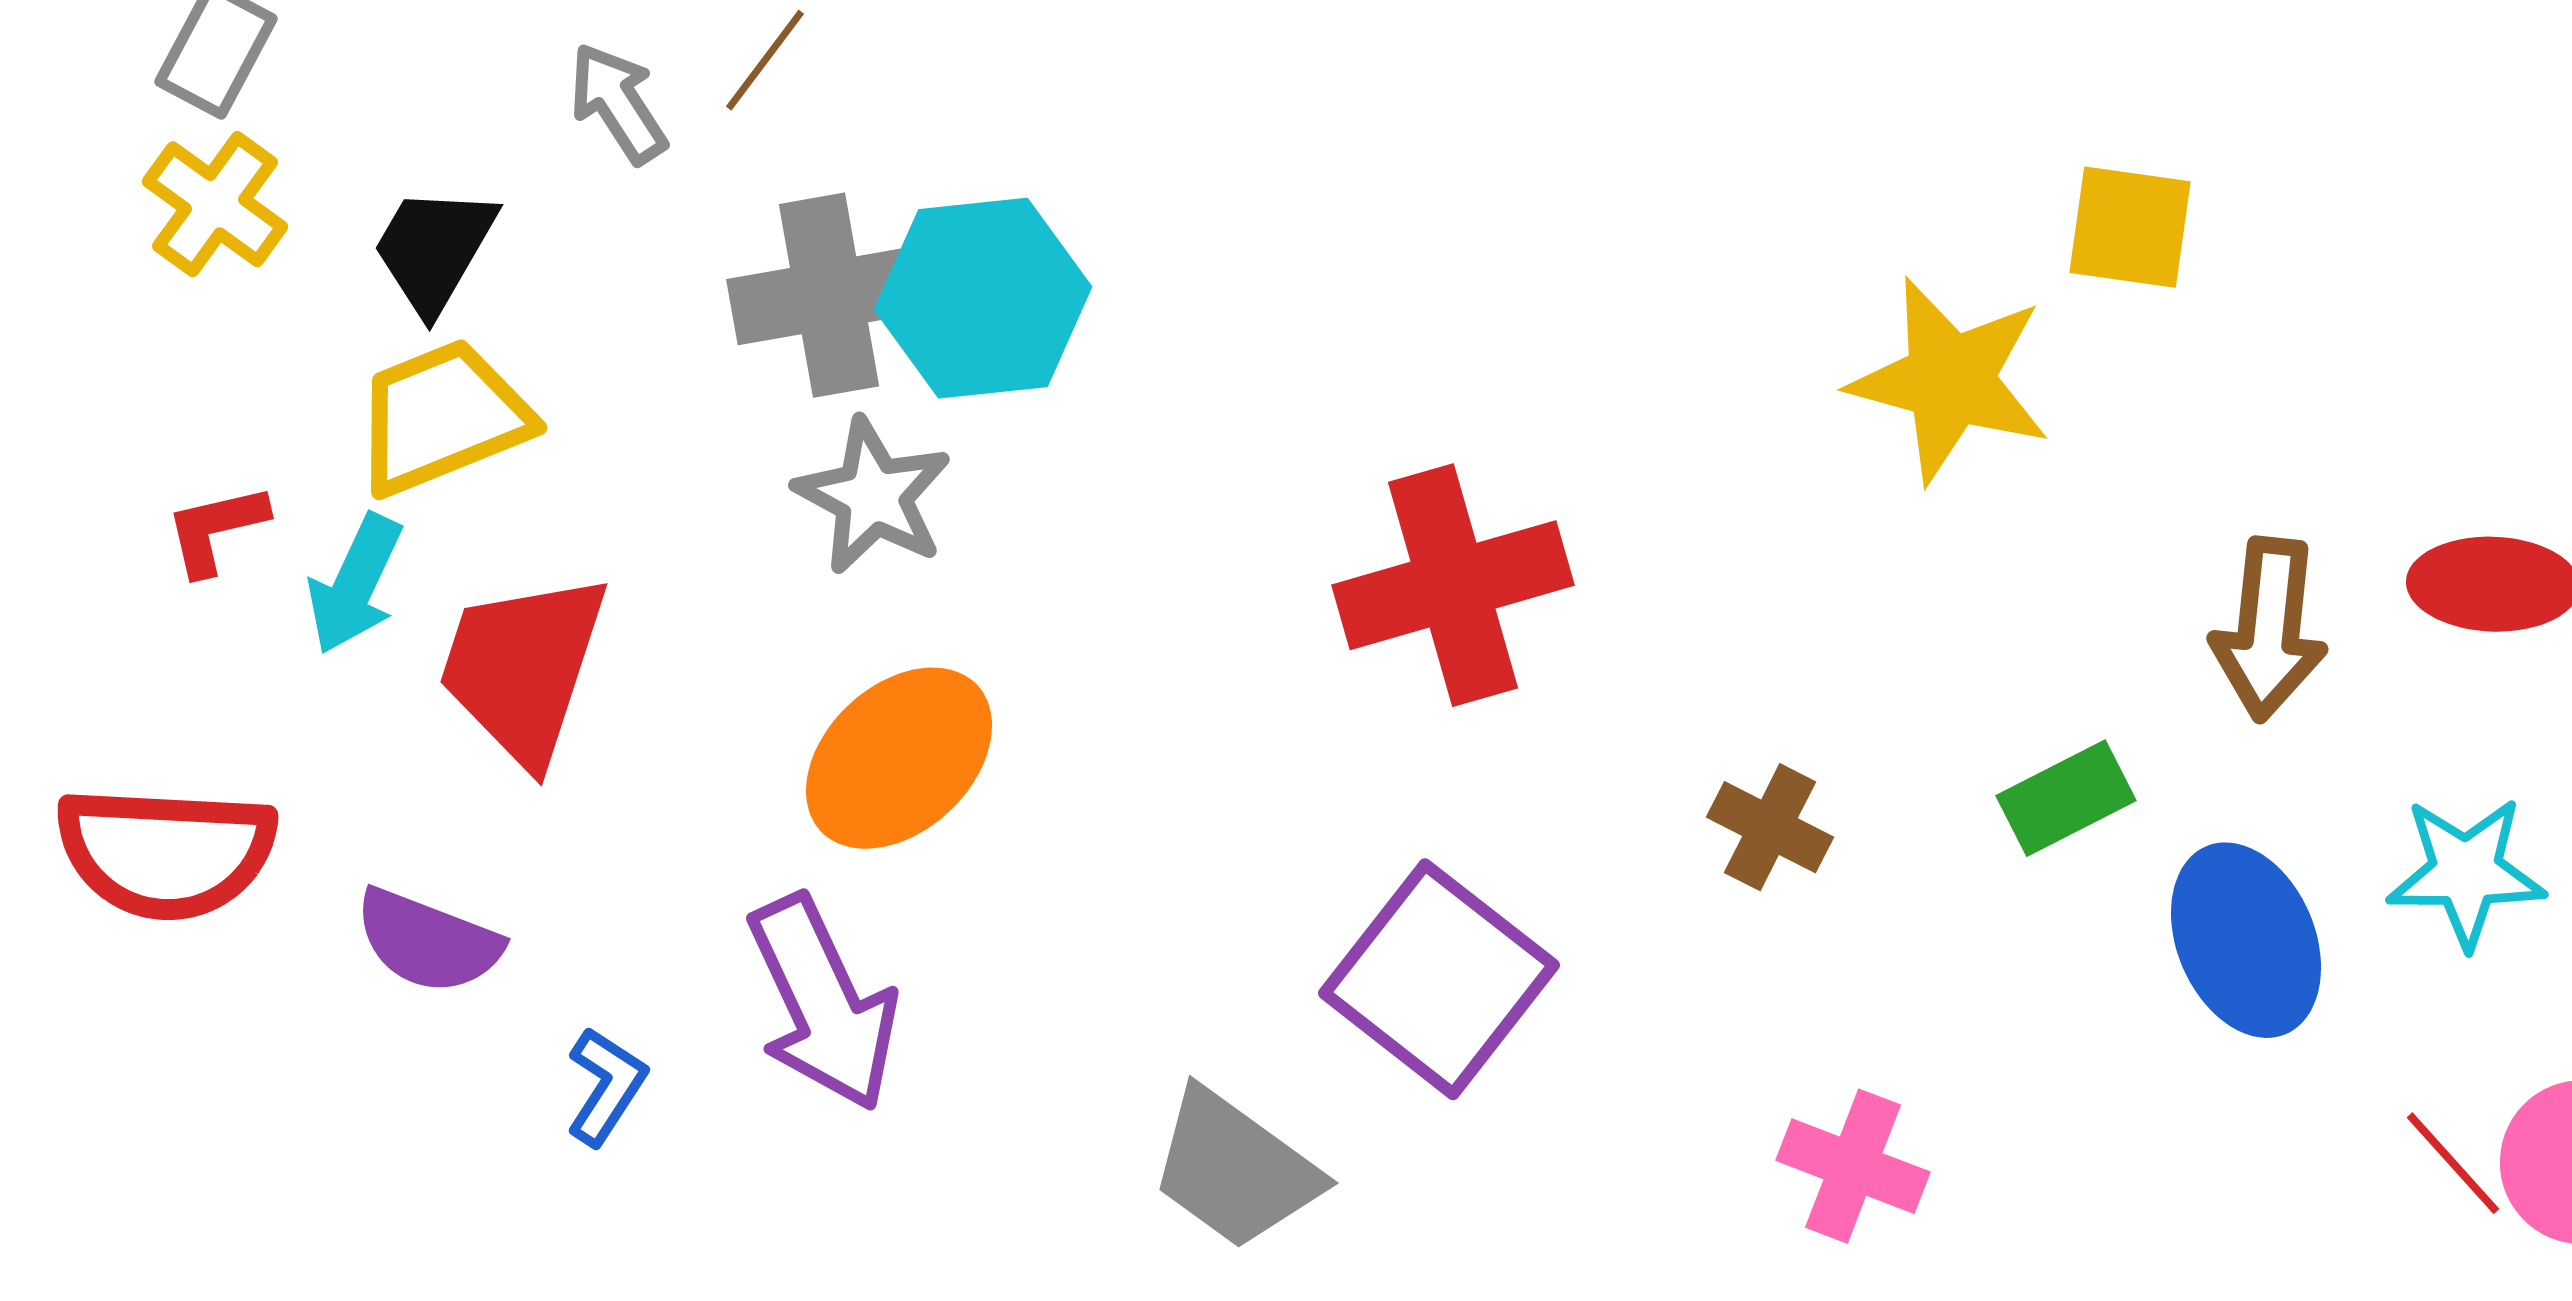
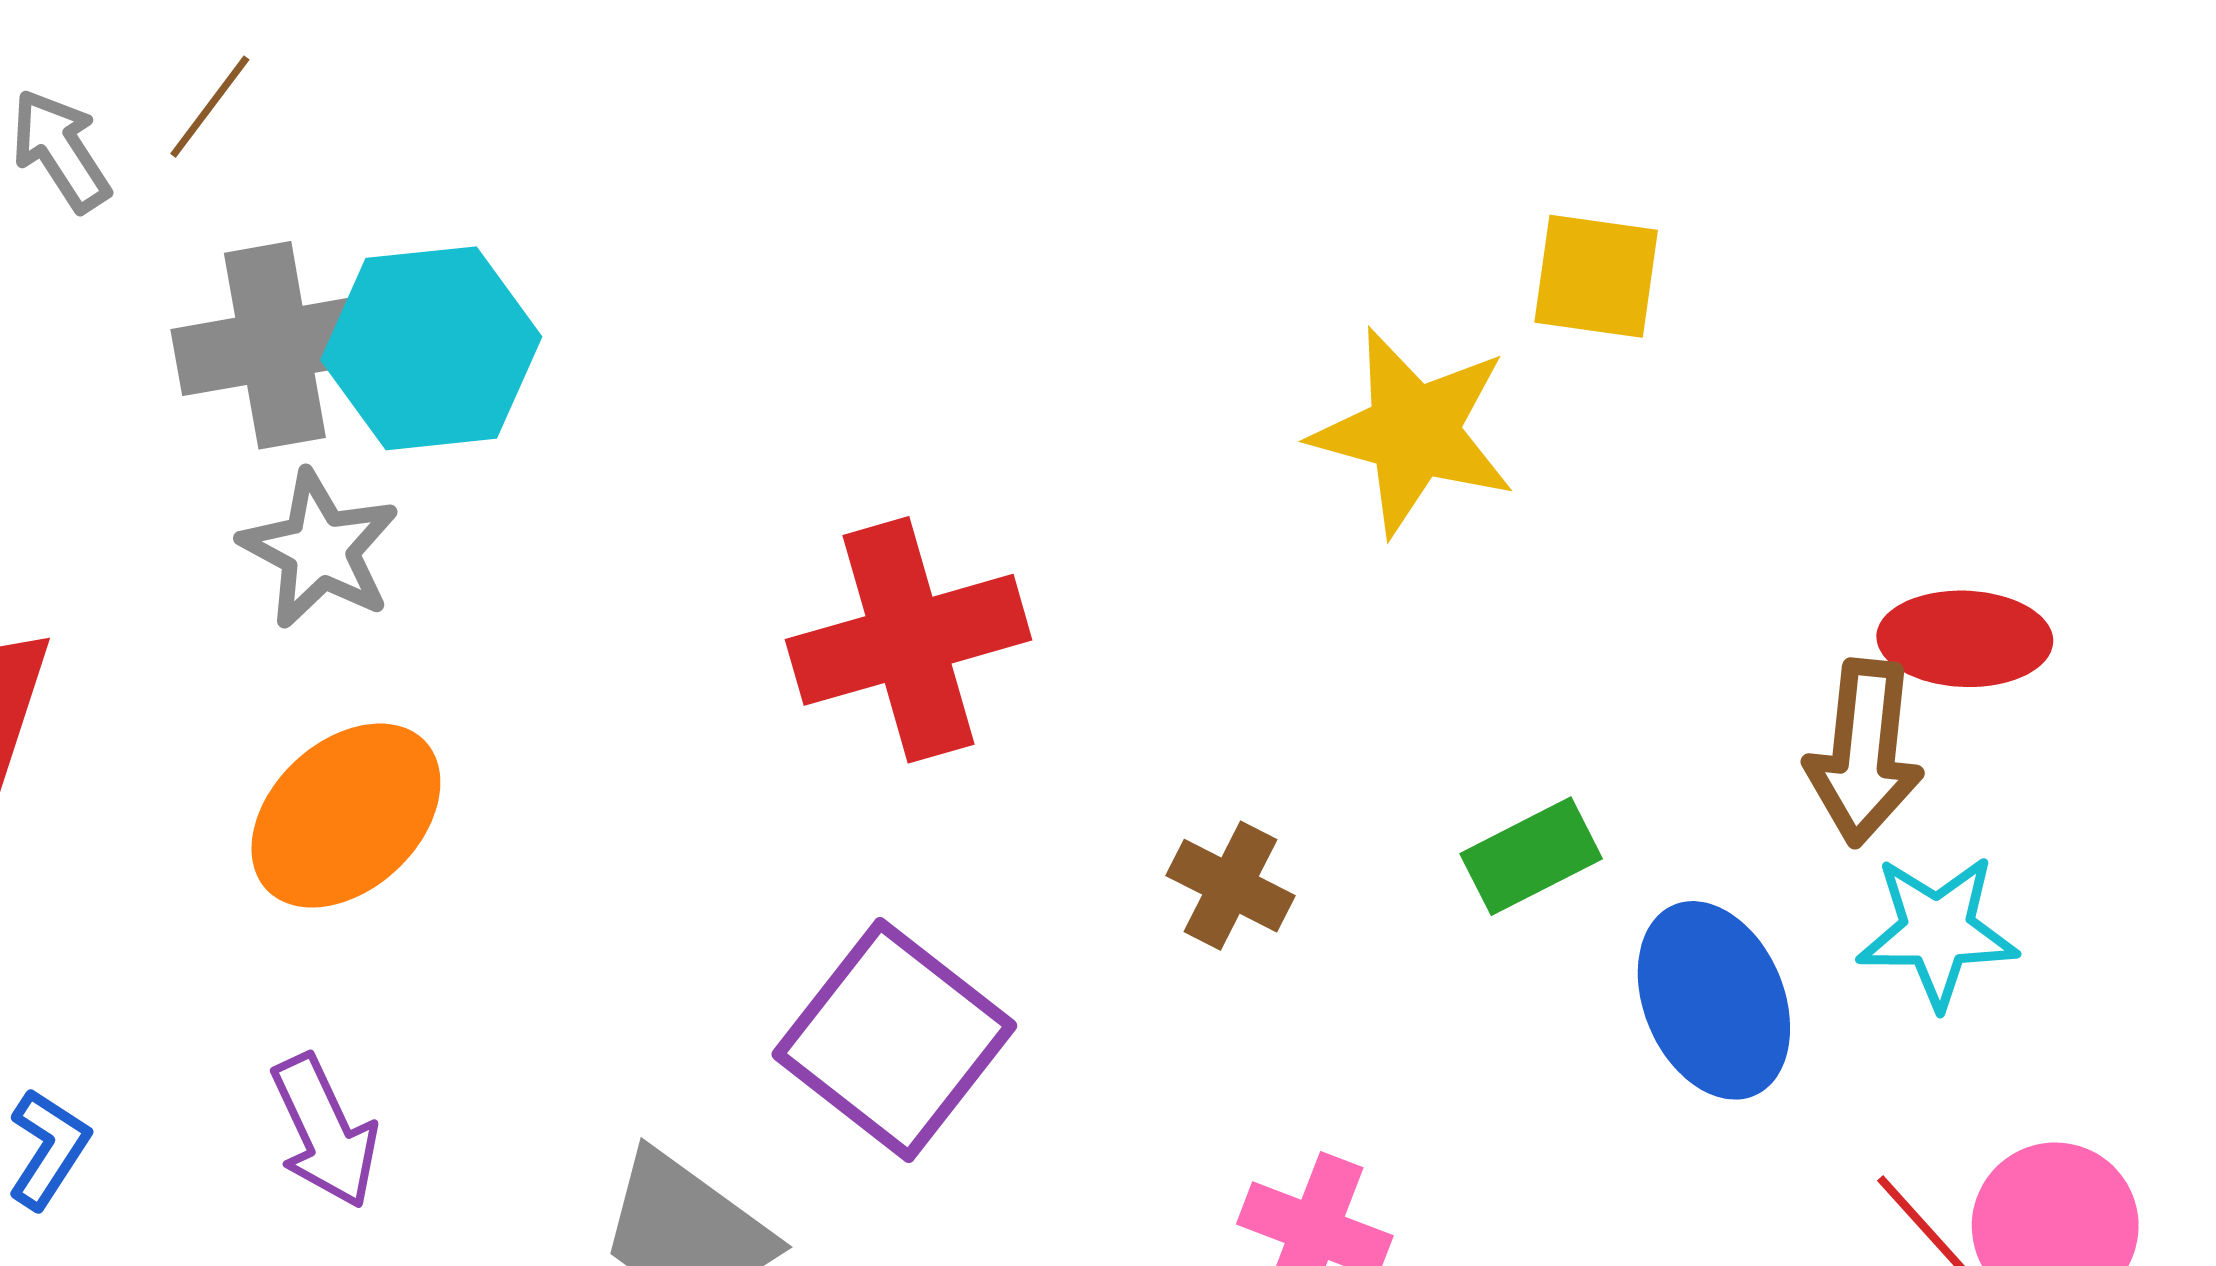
brown arrow: (2269, 629) -> (1864, 753), moved
purple arrow: (823, 1003) -> (325, 1131), moved, size x0.7

